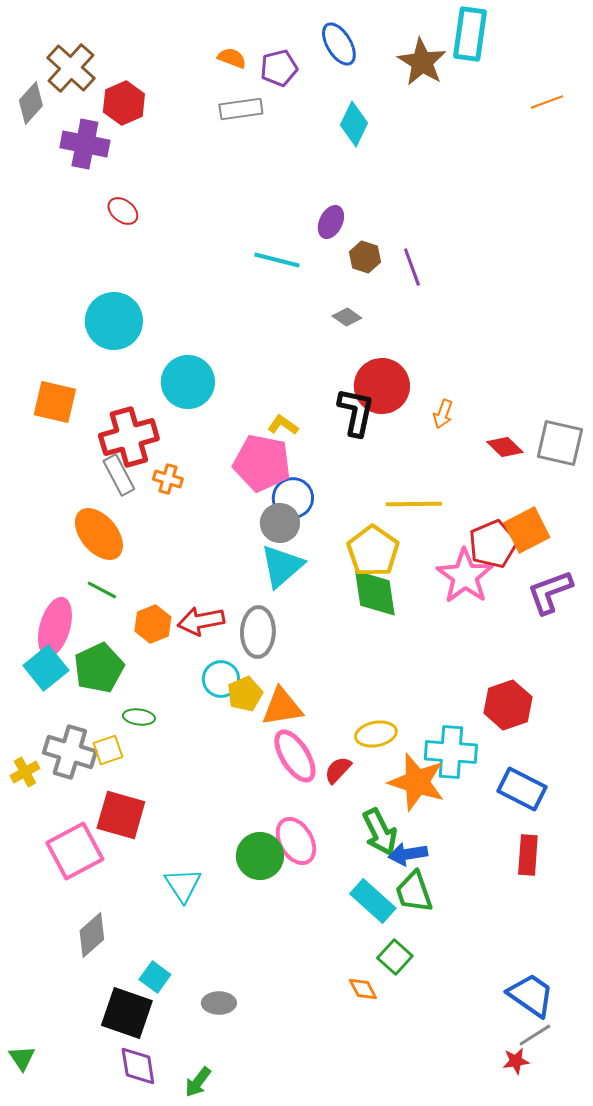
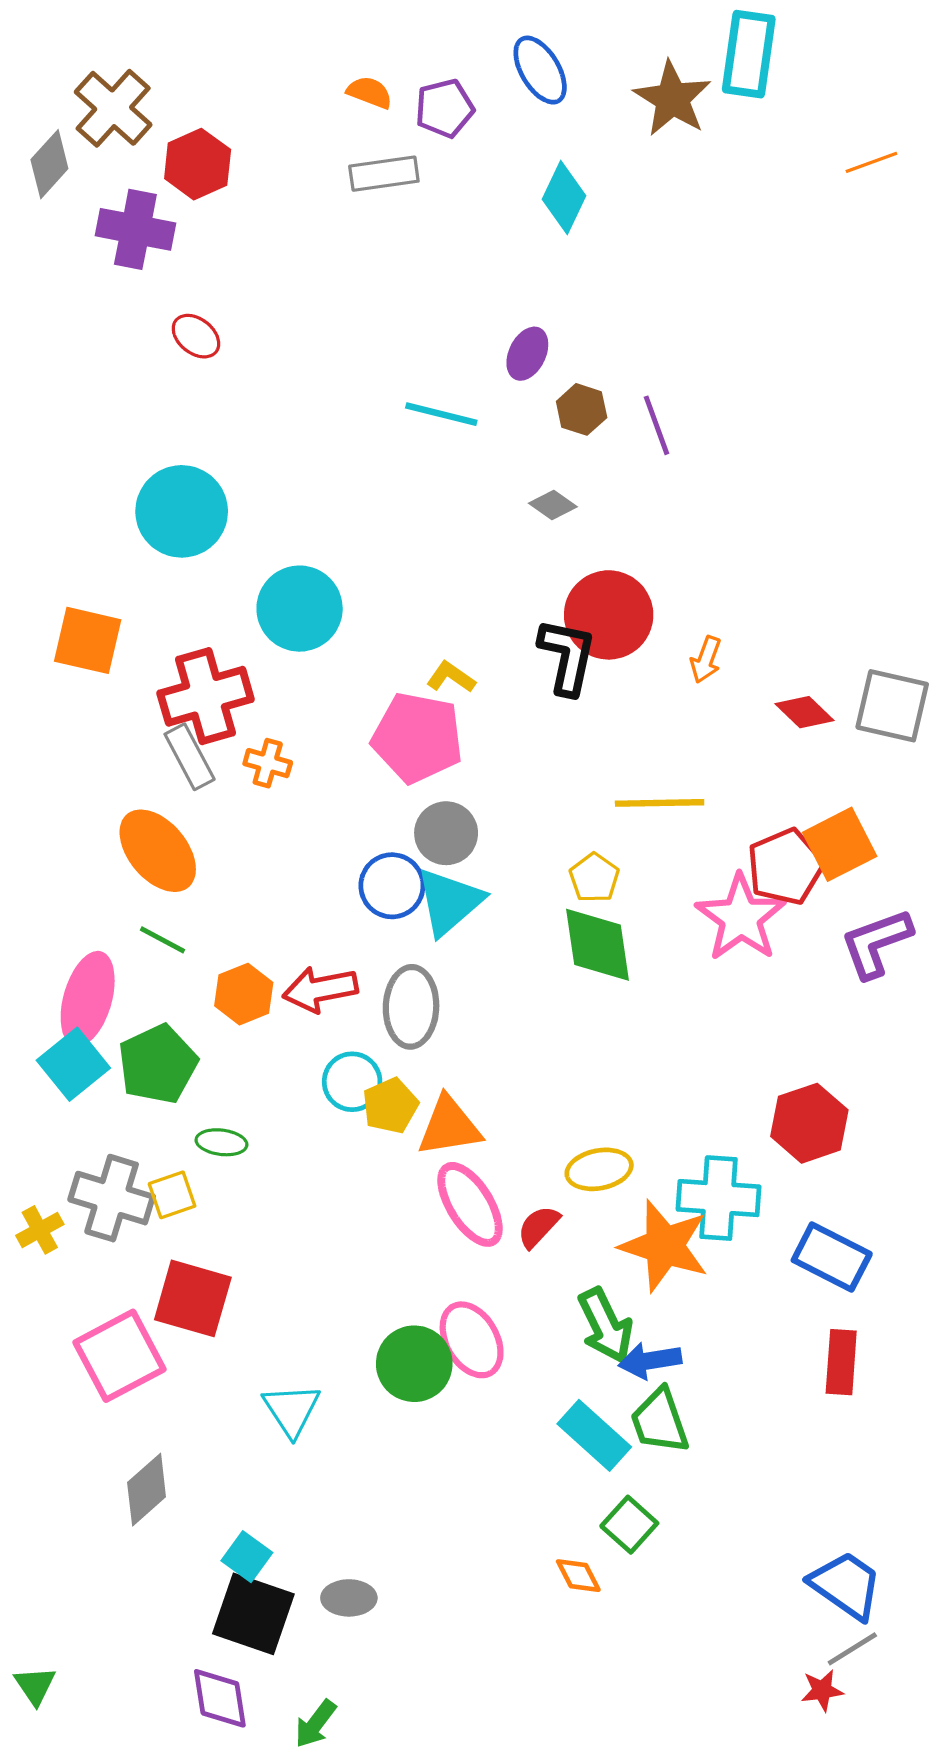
blue circle: (293, 498) -> (392, 886), moved
yellow pentagon: (373, 551) -> (594, 878), size x0.6
black square: (127, 1013) -> (253, 1614), moved

